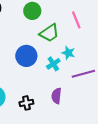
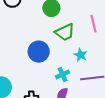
cyan cross: (53, 64) -> (62, 74), moved

